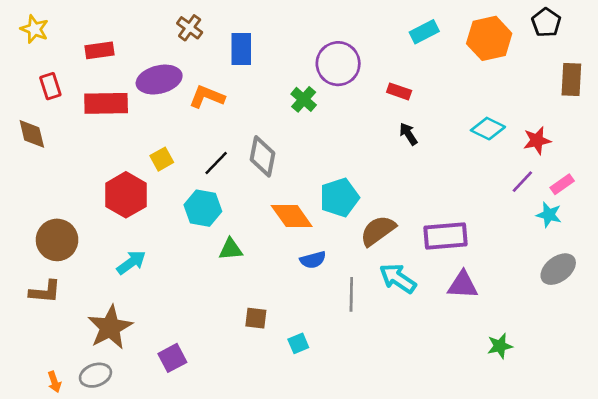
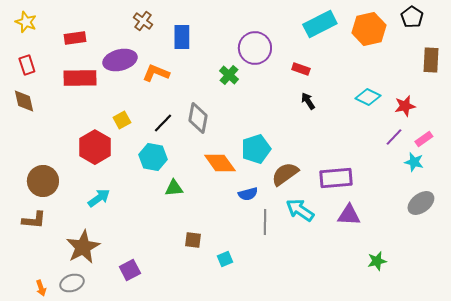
cyan rectangle: (424, 32) -> (320, 24), size x1.5
red rectangle: (50, 86) -> (27, 65), moved
blue semicircle: (313, 260) -> (248, 194), moved

